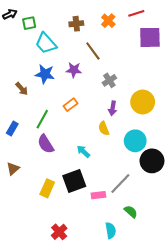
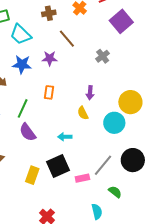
purple square: (150, 37) -> (121, 21), turned -35
gray cross: (109, 80) -> (103, 56), moved
yellow circle: (143, 102) -> (130, 102), moved
orange rectangle: (71, 105) -> (49, 92), turned -40
cyan arrow: (83, 151) -> (65, 137), turned -40
black circle: (152, 161) -> (133, 160), moved

